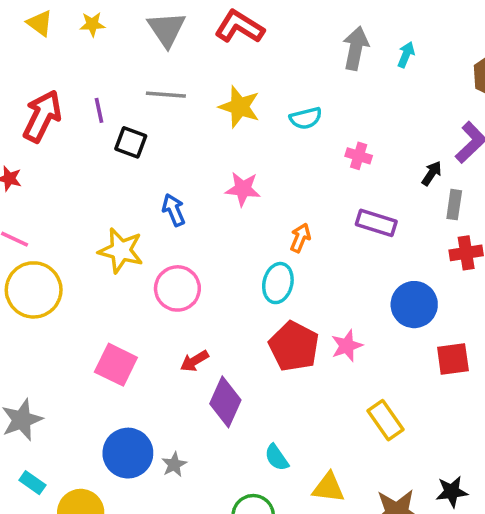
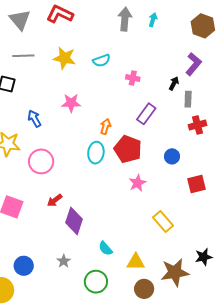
purple rectangle: (376, 223) -> (146, 114), turned -65
blue circle: (414, 305) -> (172, 156), size x0.6
red pentagon: (294, 346) -> (128, 149), moved
blue circle: (128, 453) -> (24, 266), moved, size x0.7
gray star: (174, 465) -> (64, 261), moved

